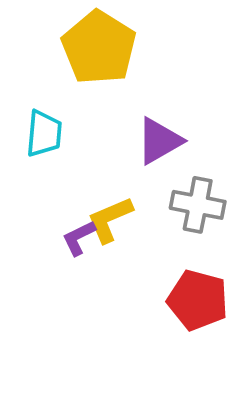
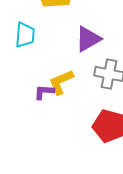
purple L-shape: (79, 238) -> (44, 92), turned 30

